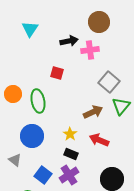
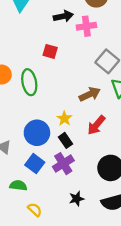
blue circle: (32, 136) -> (37, 133), moved
red arrow: (99, 140) -> (96, 125), turned -72
black rectangle: (71, 154) -> (66, 140), turned 32

